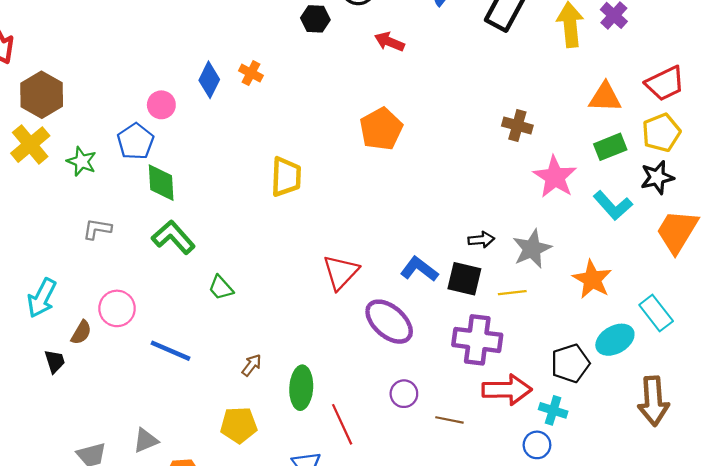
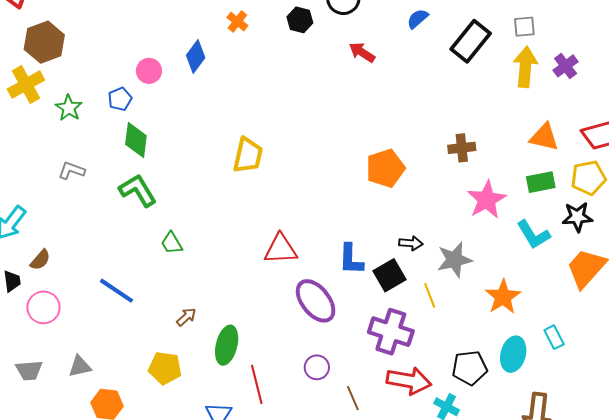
orange cross: (251, 73) -> (237, 22), moved
brown cross: (517, 126) -> (462, 148), turned -32
orange pentagon: (381, 129) -> (385, 168), moved
blue pentagon: (135, 141) -> (120, 99), size x0.7
blue L-shape: (419, 269) -> (351, 259), turned -136
red triangle: (341, 272) -> (281, 249), turned 33
black square: (464, 279) -> (390, 275), turned 36
yellow line: (512, 293) -> (430, 295), turned 65
pink circle: (117, 308) -> (43, 307), moved
cyan rectangle: (656, 313) -> (554, 337), size x0.7
cyan ellipse: (615, 340) -> (513, 354), turned -56
brown line: (449, 420) -> (353, 398), turned 45

